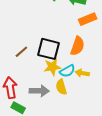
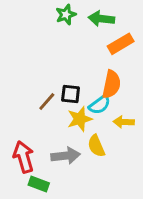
black square: (48, 49) -> (71, 94), size x0.6
brown line: (21, 52) -> (47, 101), moved
cyan semicircle: (67, 71) -> (100, 105), moved

